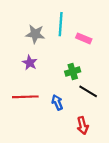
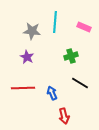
pink rectangle: (84, 38) -> (84, 27), moved
green cross: (73, 72) -> (71, 56), moved
red arrow: (83, 126) -> (64, 116), moved

